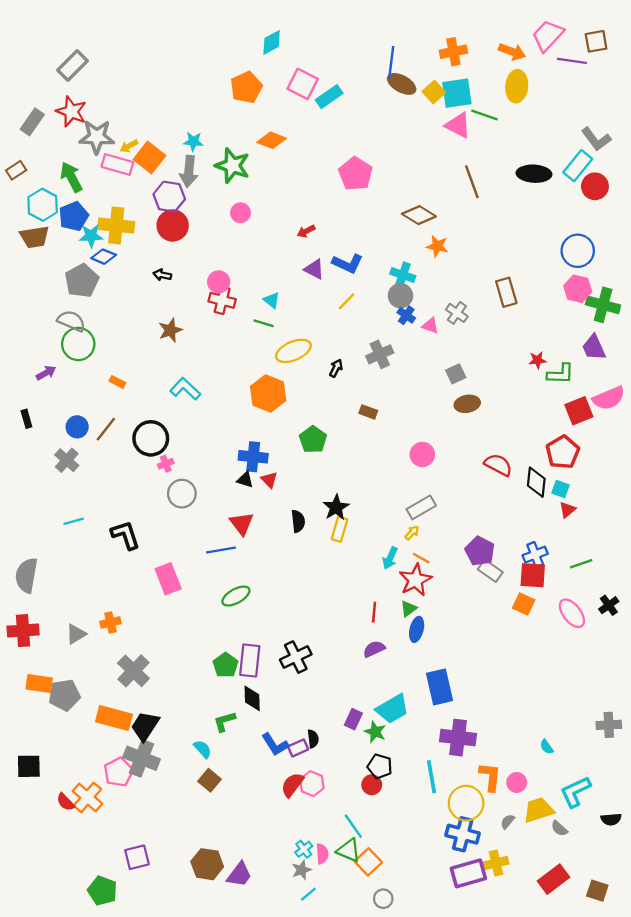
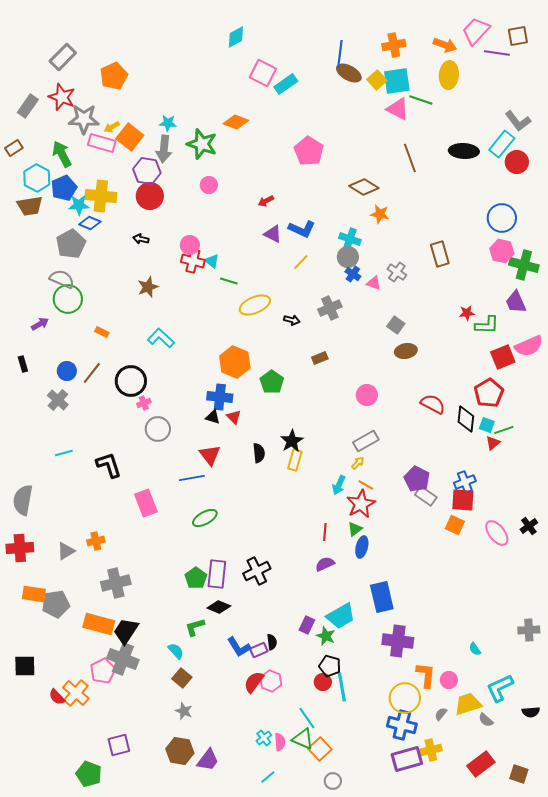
orange pentagon: (246, 87) -> (114, 76), moved
cyan triangle: (272, 300) -> (212, 261), moved
black arrow: (336, 368) -> (292, 320), turned 77
gray square: (456, 374) -> (396, 325), turned -30
orange hexagon: (268, 393) -> (235, 362), moved
brown rectangle: (368, 412) -> (320, 358), turned -42
green line: (581, 564) -> (504, 430), moved
gray cross: (133, 671) -> (116, 583), turned 32
black diamond: (252, 698) -> (219, 607), turned -65
cyan line: (432, 777) -> (342, 687), moved
gray star: (302, 870) -> (184, 711), moved, turned -30

